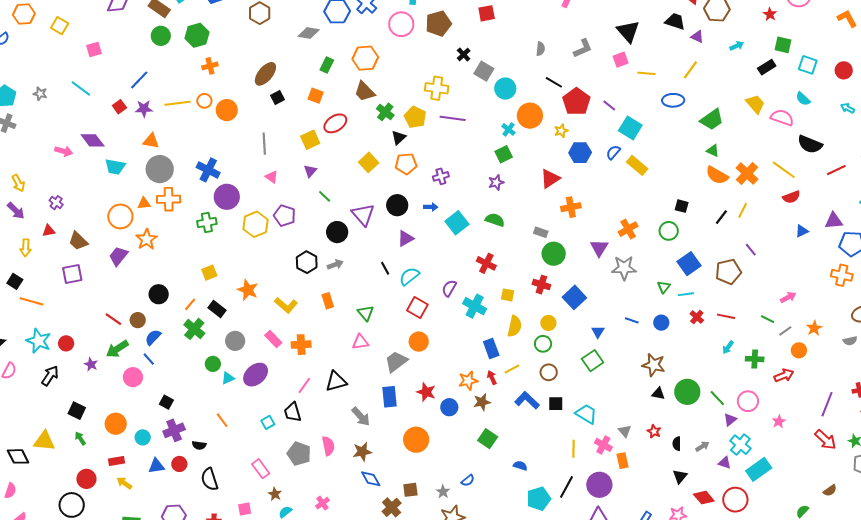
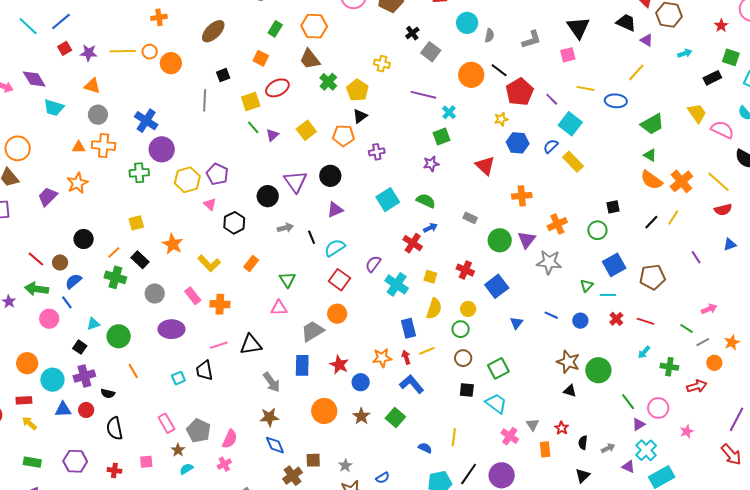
yellow line: (646, 73) -> (586, 88), moved
blue line: (139, 80) -> (61, 21), moved
yellow cross: (437, 88) -> (382, 64), size x0.7
cyan circle: (505, 89) -> (467, 23), moved
black square: (278, 98) -> (223, 75), moved
orange circle: (530, 116) -> (471, 75), moved
purple line: (453, 118) -> (424, 95), moved
black triangle: (399, 137) -> (360, 116), moved
gray circle: (160, 169) -> (98, 115), size x0.7
purple triangle: (310, 171) -> (272, 135), moved
pink triangle: (272, 177) -> (210, 204), moved
red triangle: (550, 179) -> (485, 166), turned -50
green line: (325, 196) -> (253, 127), moved
black square: (682, 206) -> (613, 207), turned -32
blue arrow: (431, 207) -> (430, 228), moved, turned -32
orange cross: (571, 207) -> (522, 196), moved
orange circle: (120, 216) -> (18, 148), moved
purple line: (751, 250) -> (696, 257), moved
green circle: (554, 254) -> (500, 240), moved
gray arrow: (335, 265) -> (285, 228), moved
orange rectangle: (328, 301) -> (251, 263), turned 49
green cross: (194, 329) -> (115, 277), turned -30
green arrow: (117, 349) -> (37, 289), turned 35
green square: (593, 361) -> (498, 368), moved
green circle: (213, 364) -> (119, 336), moved, size x1.5
purple ellipse: (256, 375) -> (171, 329), turned 35
cyan triangle: (228, 378) -> (93, 324), moved
pink line: (304, 385) -> (219, 345), turned 30
green circle: (687, 392) -> (598, 370), moved
blue L-shape: (527, 400) -> (412, 384), moved
brown star: (482, 402) -> (361, 416), moved, turned -30
cyan circle: (143, 437) -> (52, 380), size x1.5
pink semicircle: (328, 446) -> (230, 439), moved, turned 30
yellow line: (574, 449) -> (454, 437), moved
gray pentagon: (299, 454) -> (199, 431), moved
orange rectangle: (623, 461) -> (545, 449), moved
blue semicircle: (468, 480) -> (383, 478), moved

